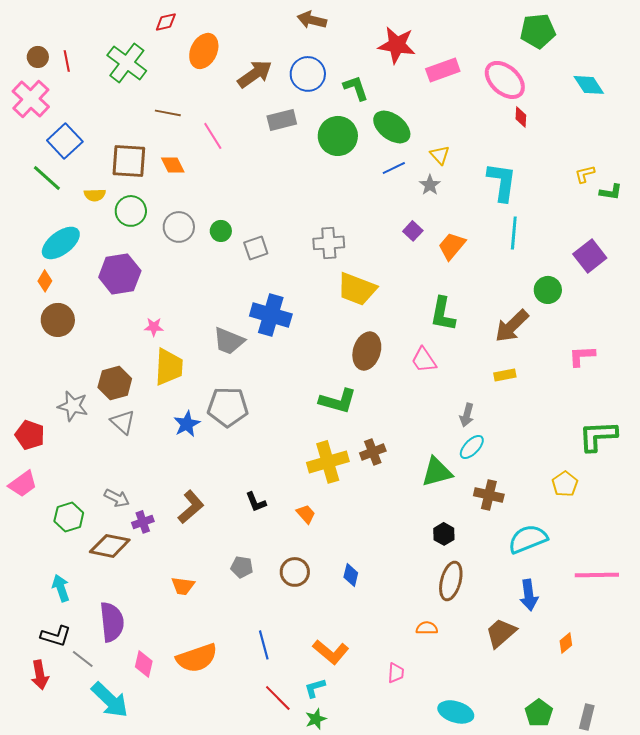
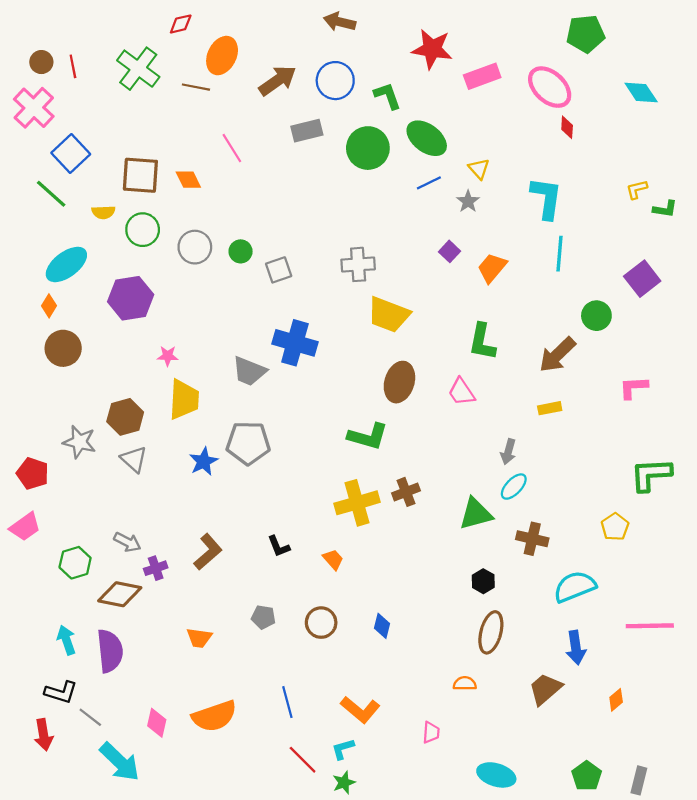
brown line: (168, 113) -> (196, 87), moved
purple semicircle: (112, 622) -> (110, 651), moved

